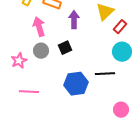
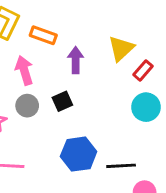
black line: (105, 74) -> (121, 166), moved

